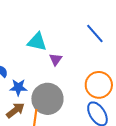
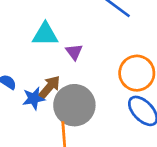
brown arrow: (15, 110) -> (49, 87), moved

